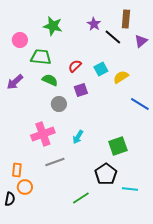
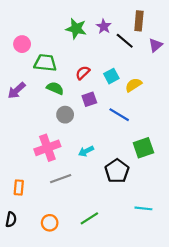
green star: (53, 26) -> (76, 29), moved
blue line: (140, 104) -> (119, 115), moved
cyan arrow: (78, 137) -> (86, 151), turned 32
green square: (118, 146) -> (143, 148), moved
black pentagon: (106, 174) -> (117, 171), moved
orange circle: (25, 187) -> (50, 223), moved

